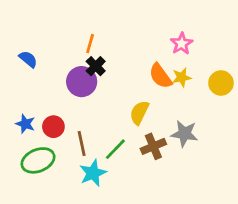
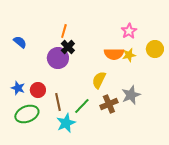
orange semicircle: (160, 76) -> (114, 54), turned -54
yellow circle: (221, 83) -> (155, 49), moved
gray star: (184, 134) -> (131, 95), turned -30

